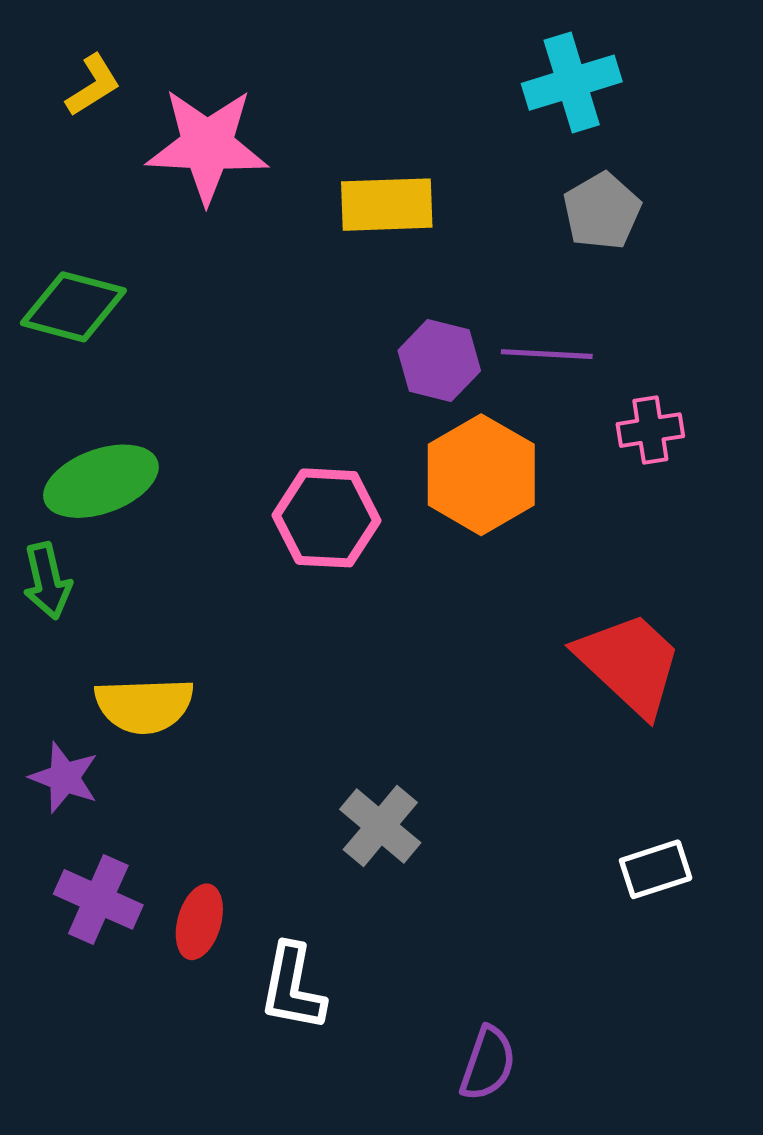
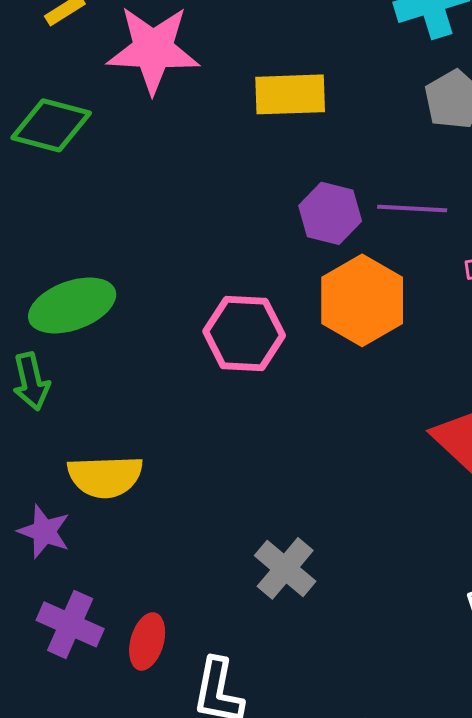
green diamond: (73, 307) -> (51, 125), moved

